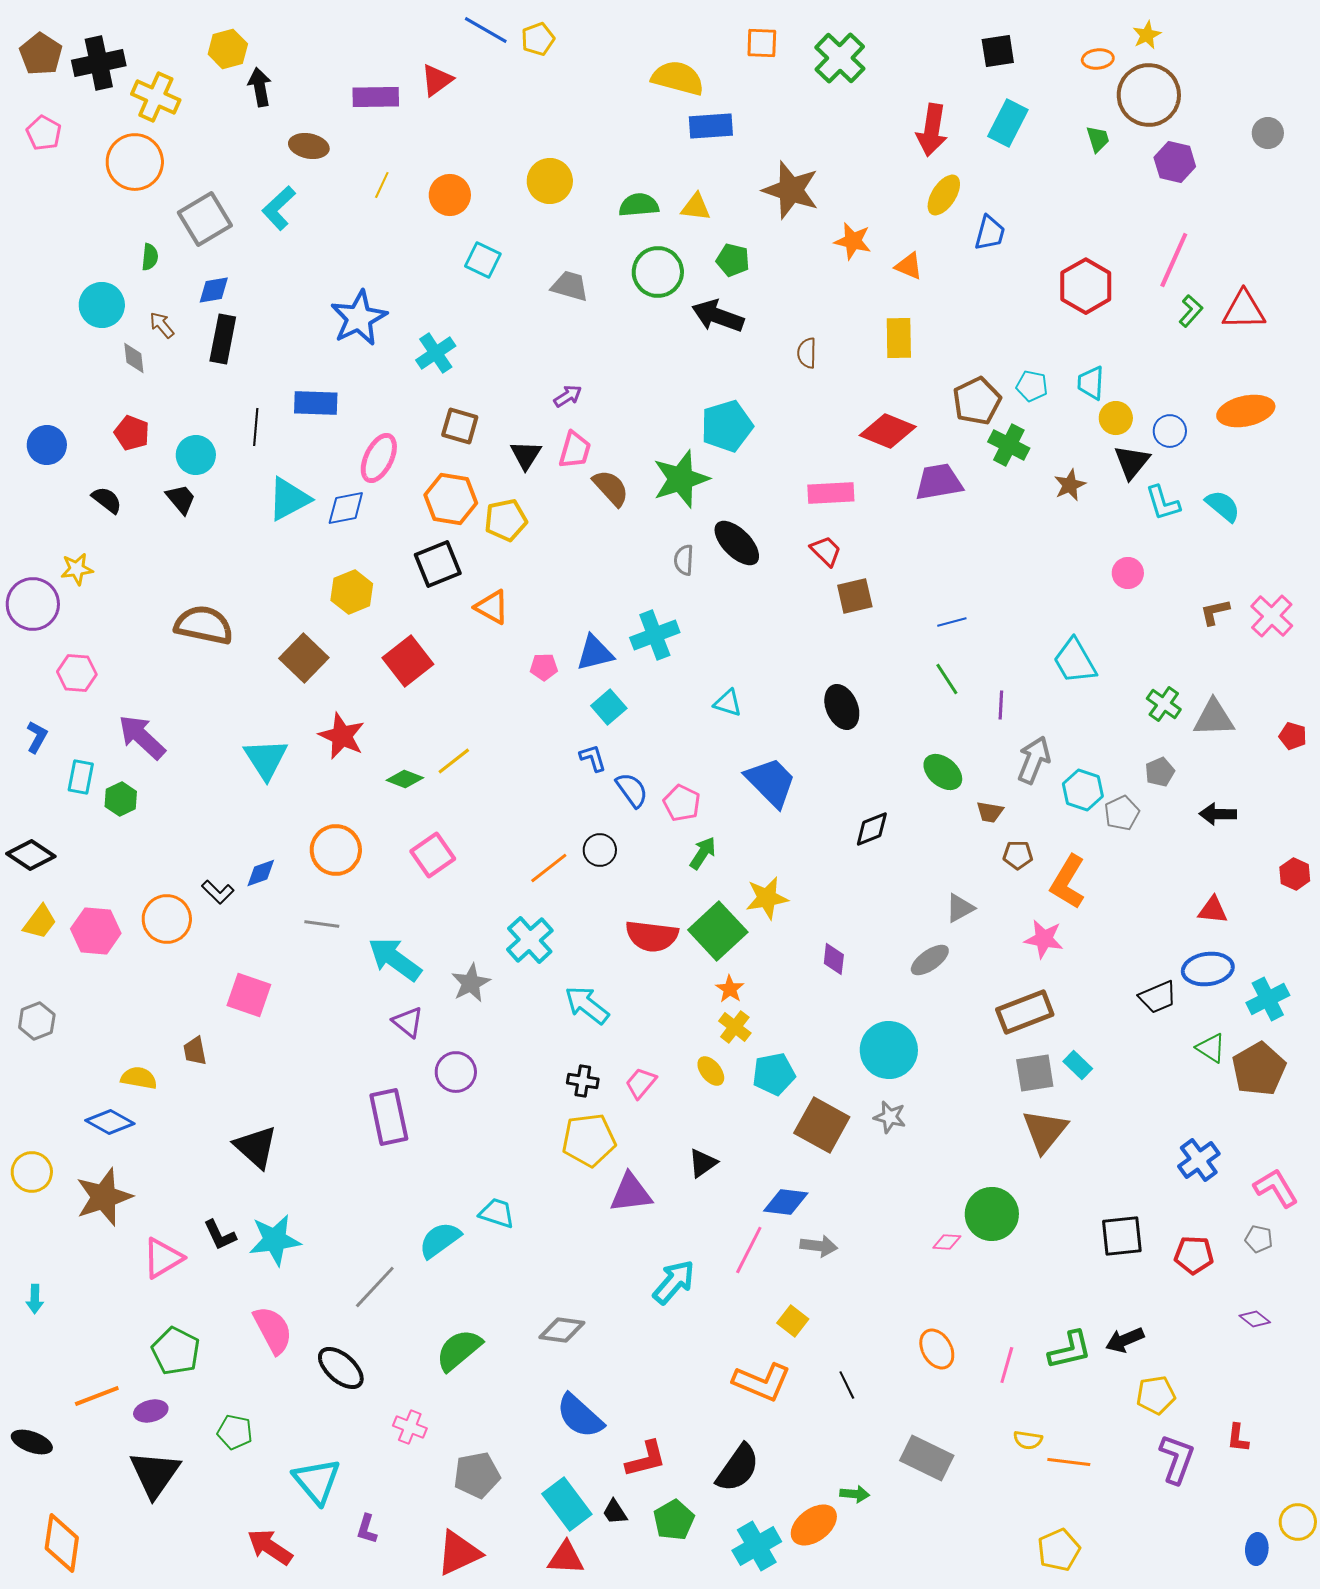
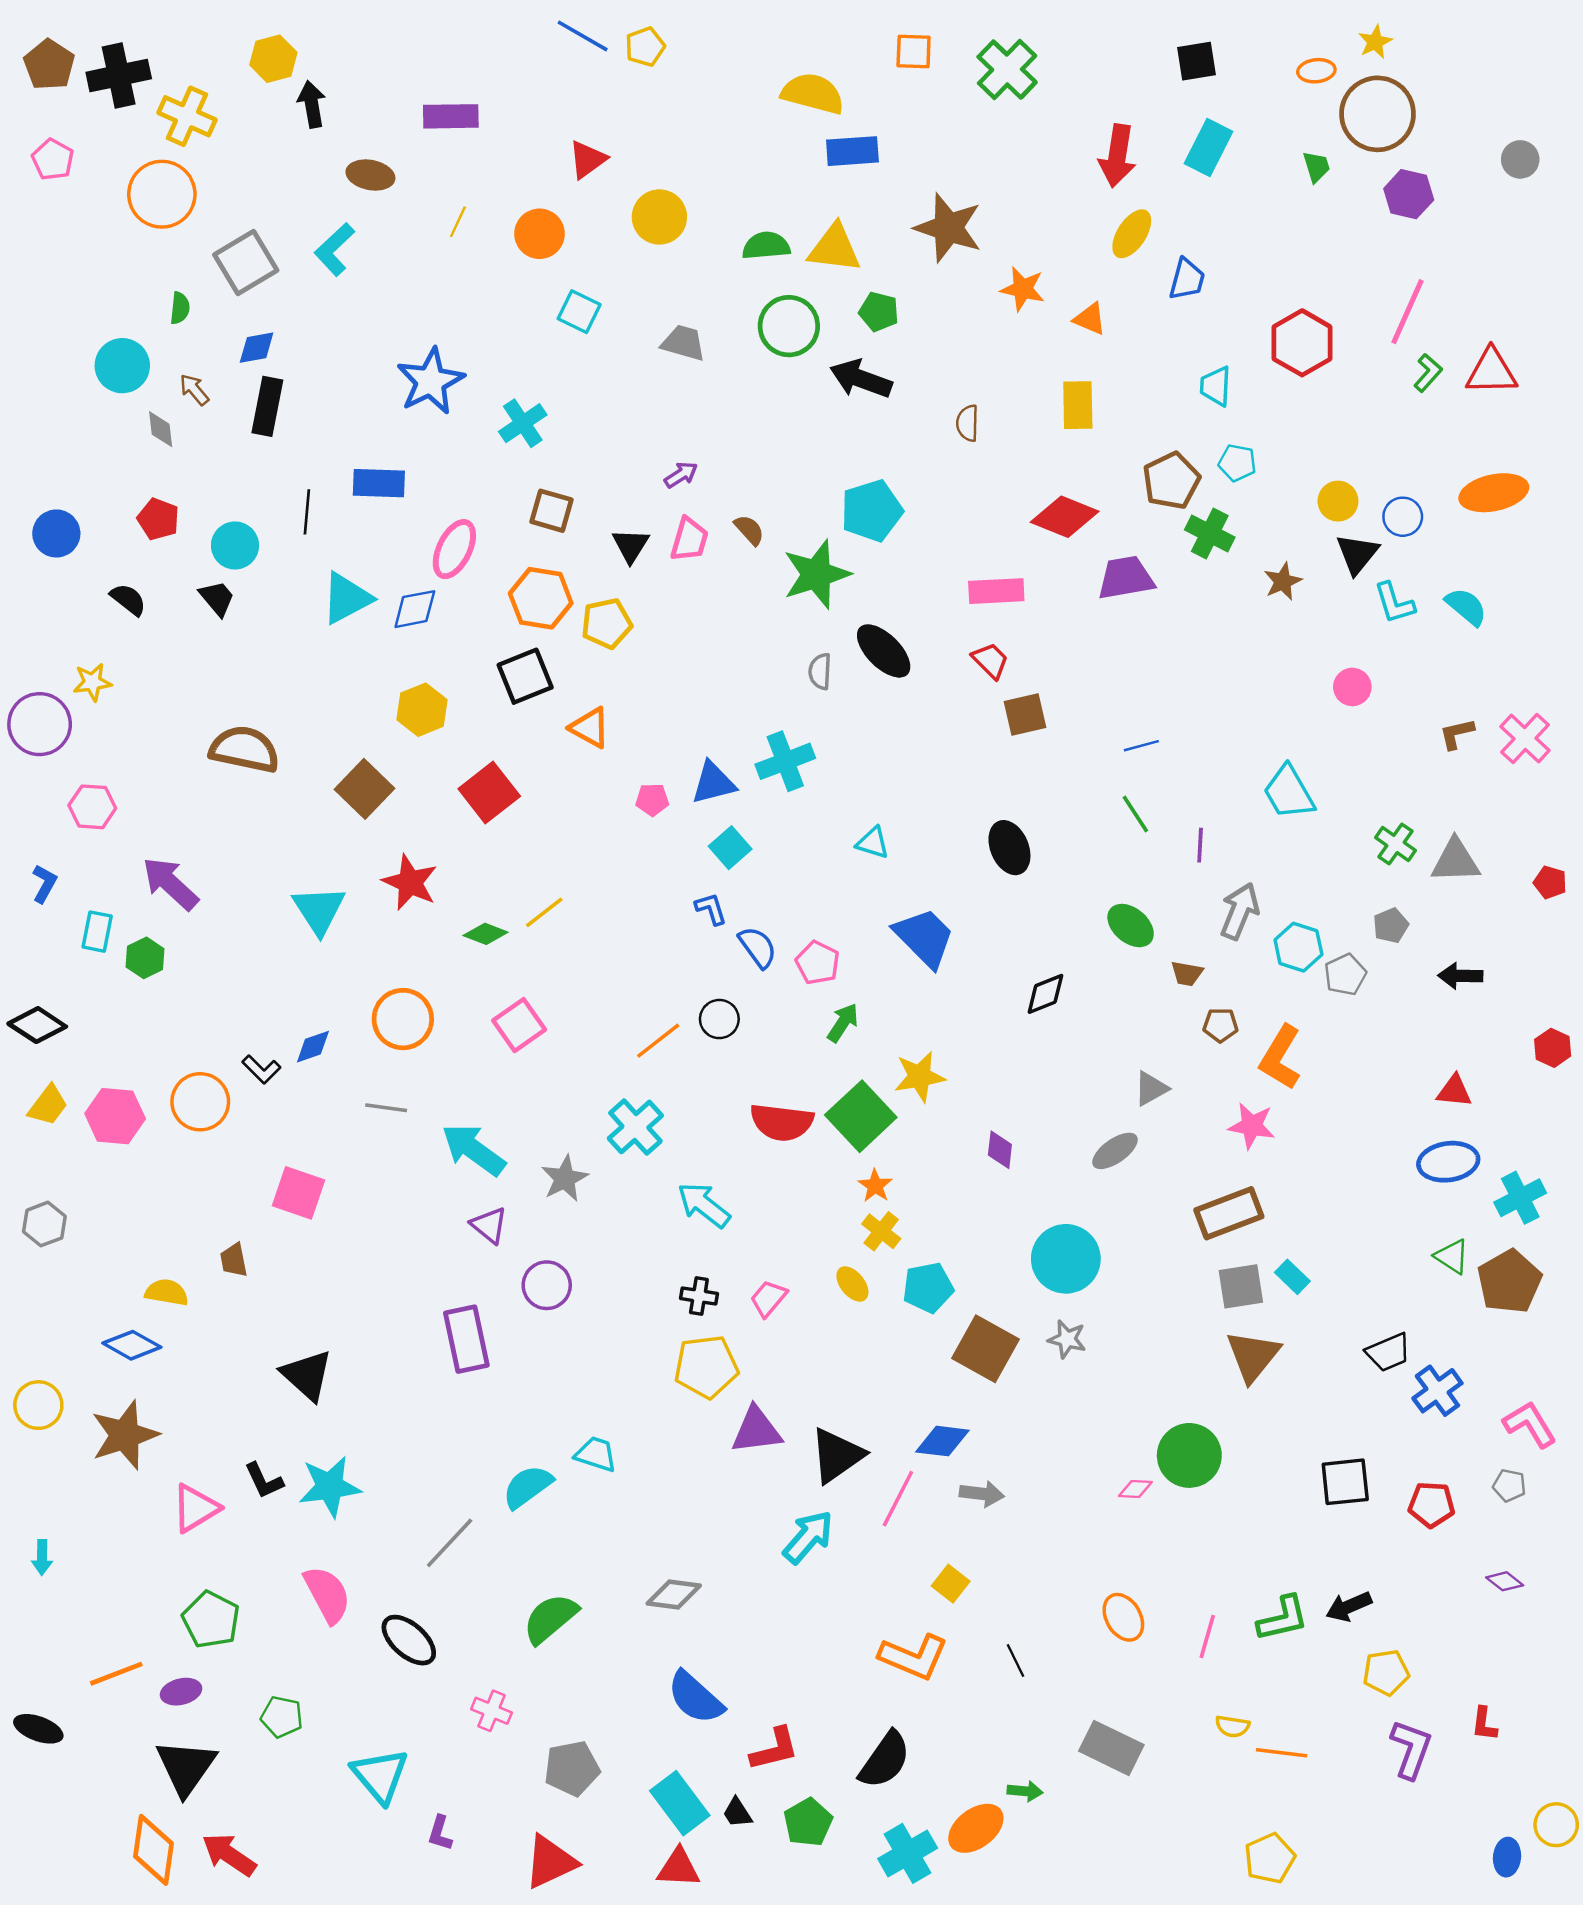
red triangle: (437, 80) -> (587, 159), moved
yellow triangle: (696, 207) -> (834, 248), size x1.5
cyan trapezoid: (1091, 383) -> (1216, 386), moved
brown semicircle: (611, 488) -> (749, 530), moved, size x0.7
black trapezoid: (1158, 997) -> (1388, 1352), moved
black triangle: (703, 1163) -> (837, 1455), moved, size x1.6
orange diamond: (62, 1543) -> (153, 1850), moved
red arrow: (270, 1547) -> (229, 1855), moved

